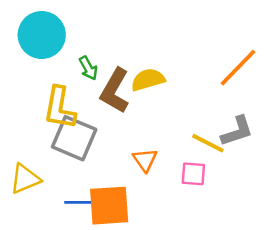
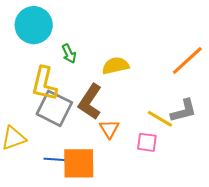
brown L-shape: (115, 91) -> (90, 102), moved

